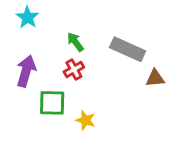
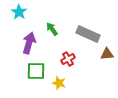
red cross: (74, 70) -> (68, 59), moved
purple arrow: (26, 71) -> (29, 43), moved

